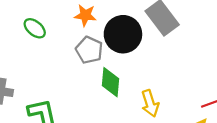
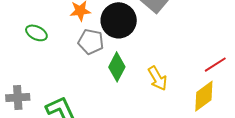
green diamond: (111, 82) -> (117, 67), turned 36

